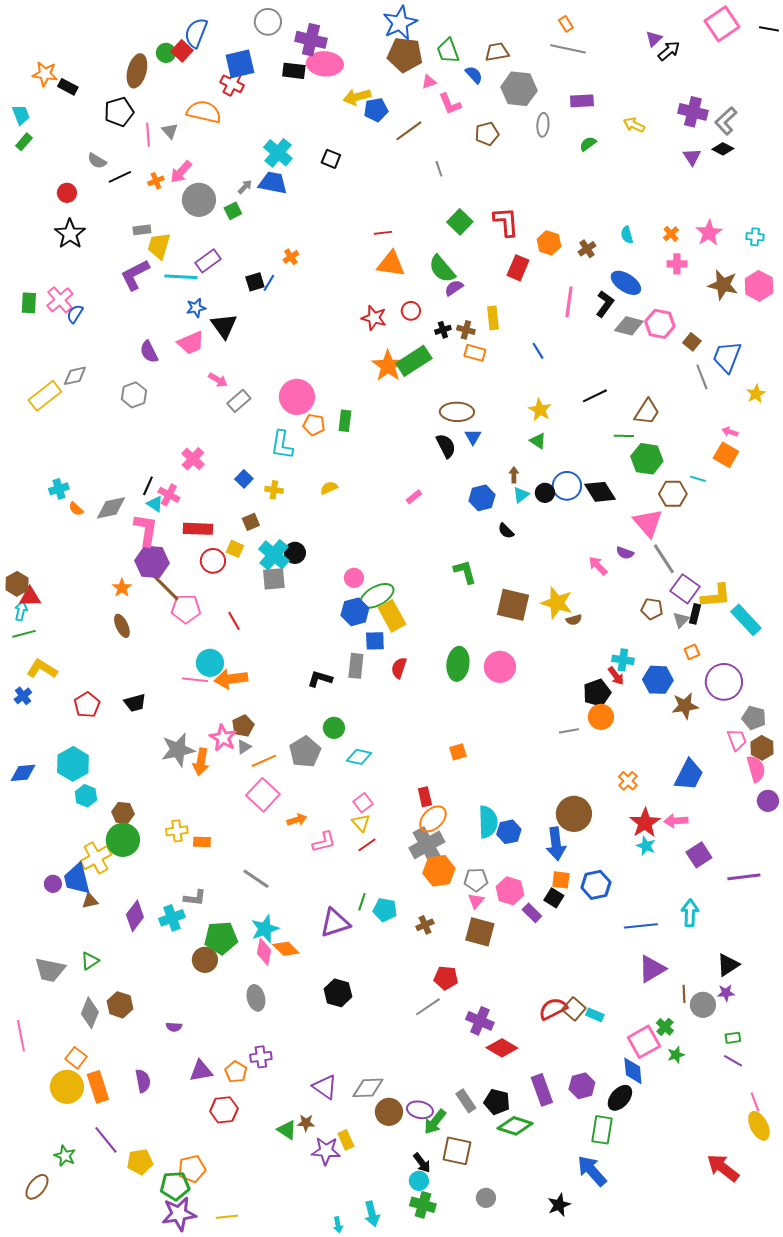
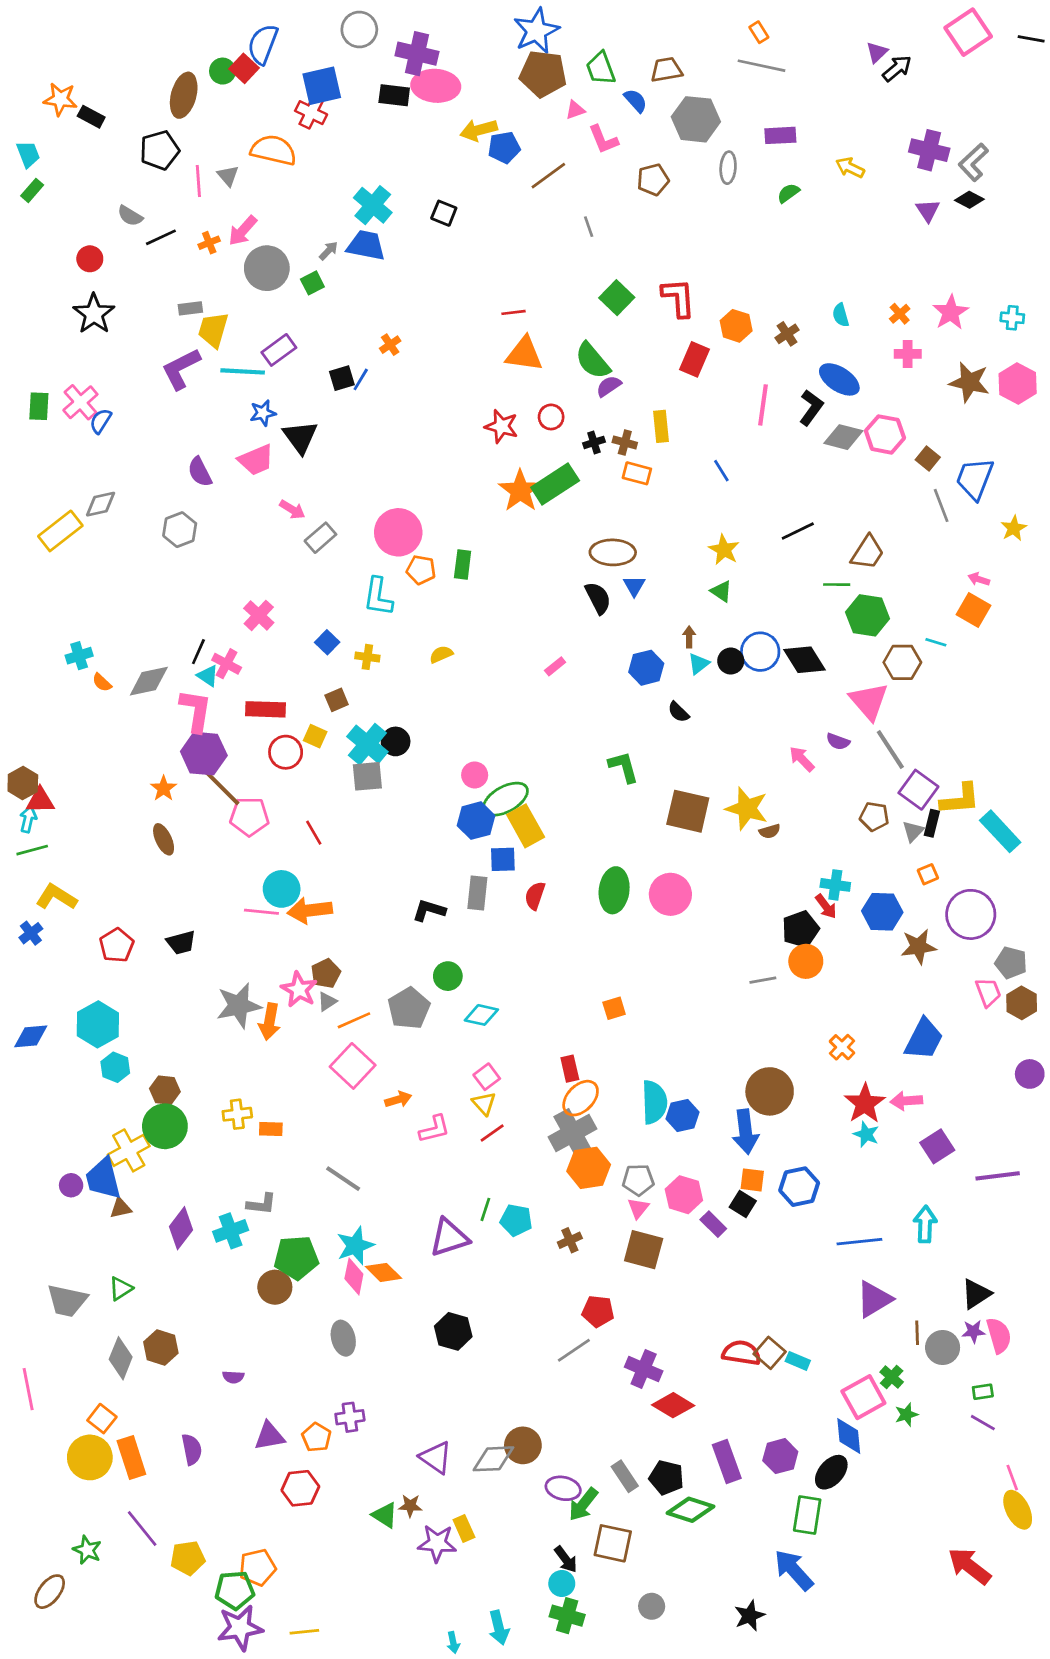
pink semicircle: (756, 769) -> (999, 1335), moved
red semicircle: (553, 1009) -> (741, 1353), turned 36
brown circle: (389, 1112) -> (523, 1445), moved

